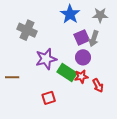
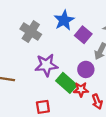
blue star: (70, 14) -> (64, 20), moved
purple square: (82, 37) -> (83, 35), moved, turned -35

